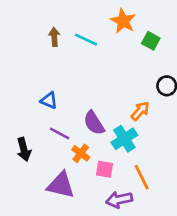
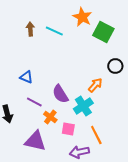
green square: (151, 41) -> (103, 32), size x1.5

